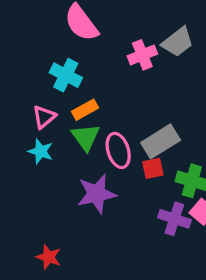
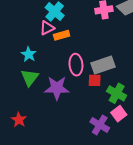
pink triangle: (44, 117) -> (47, 28), moved
green triangle: (86, 137) -> (30, 78), moved
purple cross: (174, 219) -> (100, 125), moved

